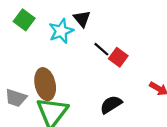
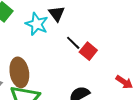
cyan star: (61, 31) -> (37, 24), turned -30

